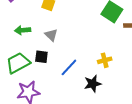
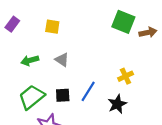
black square: (41, 57) -> (63, 95), moved

